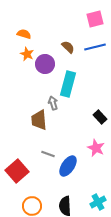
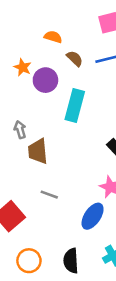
orange semicircle: (24, 34) -> (53, 37), moved
gray arrow: (53, 103) -> (20, 130), moved
blue ellipse: (68, 166) -> (93, 216), moved

